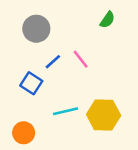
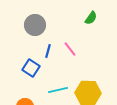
blue line: (53, 62) -> (48, 51), turned -32

